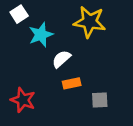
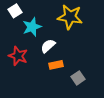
red star: (23, 100) -> (18, 56), moved
gray square: (100, 100) -> (78, 78), turned -32

